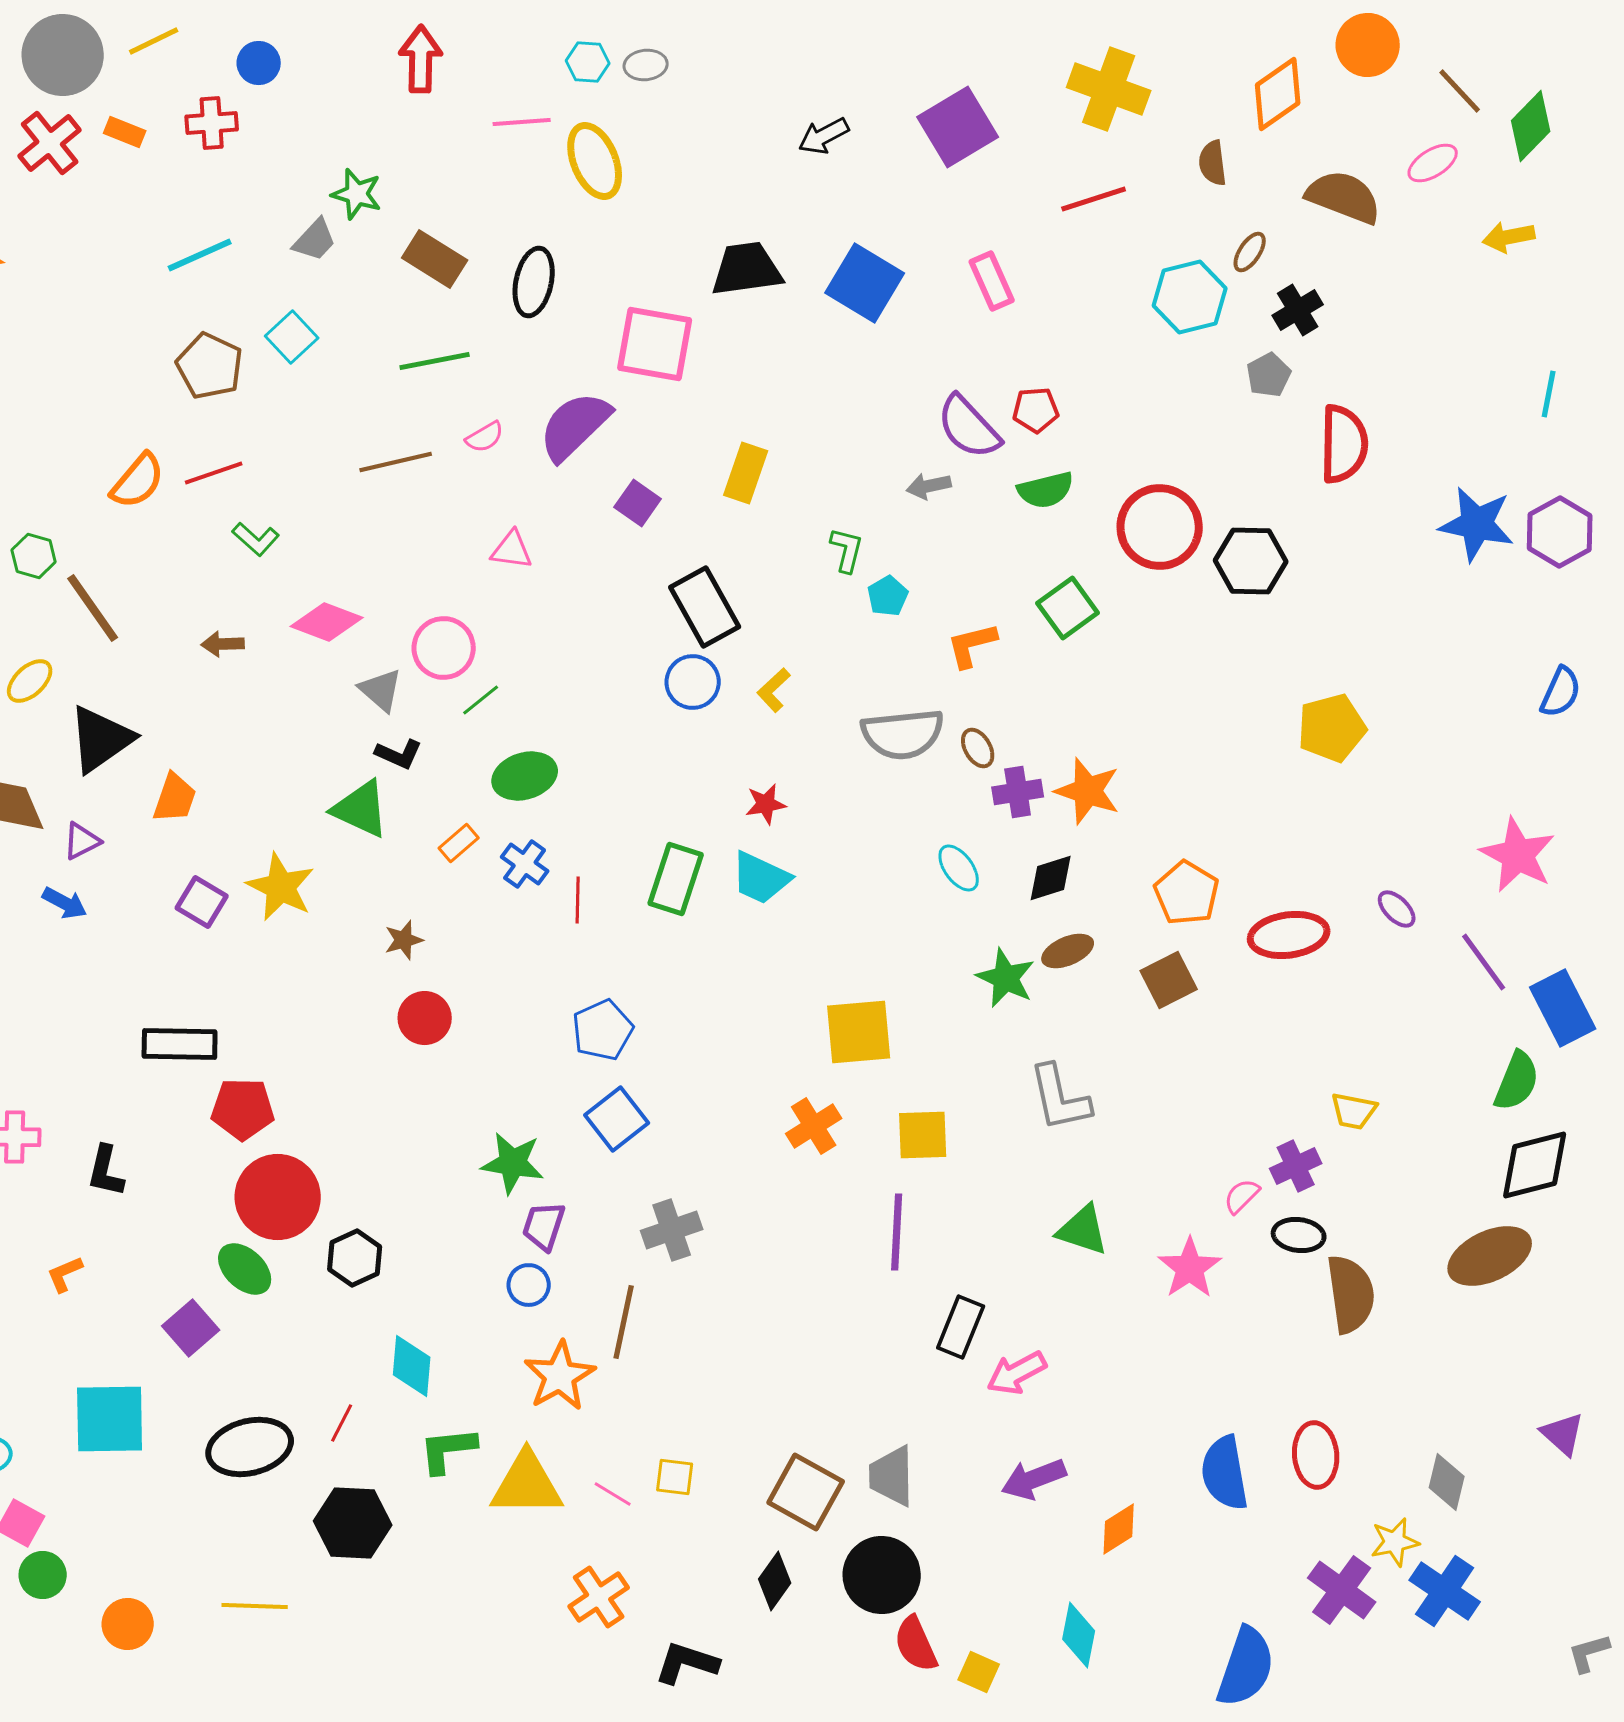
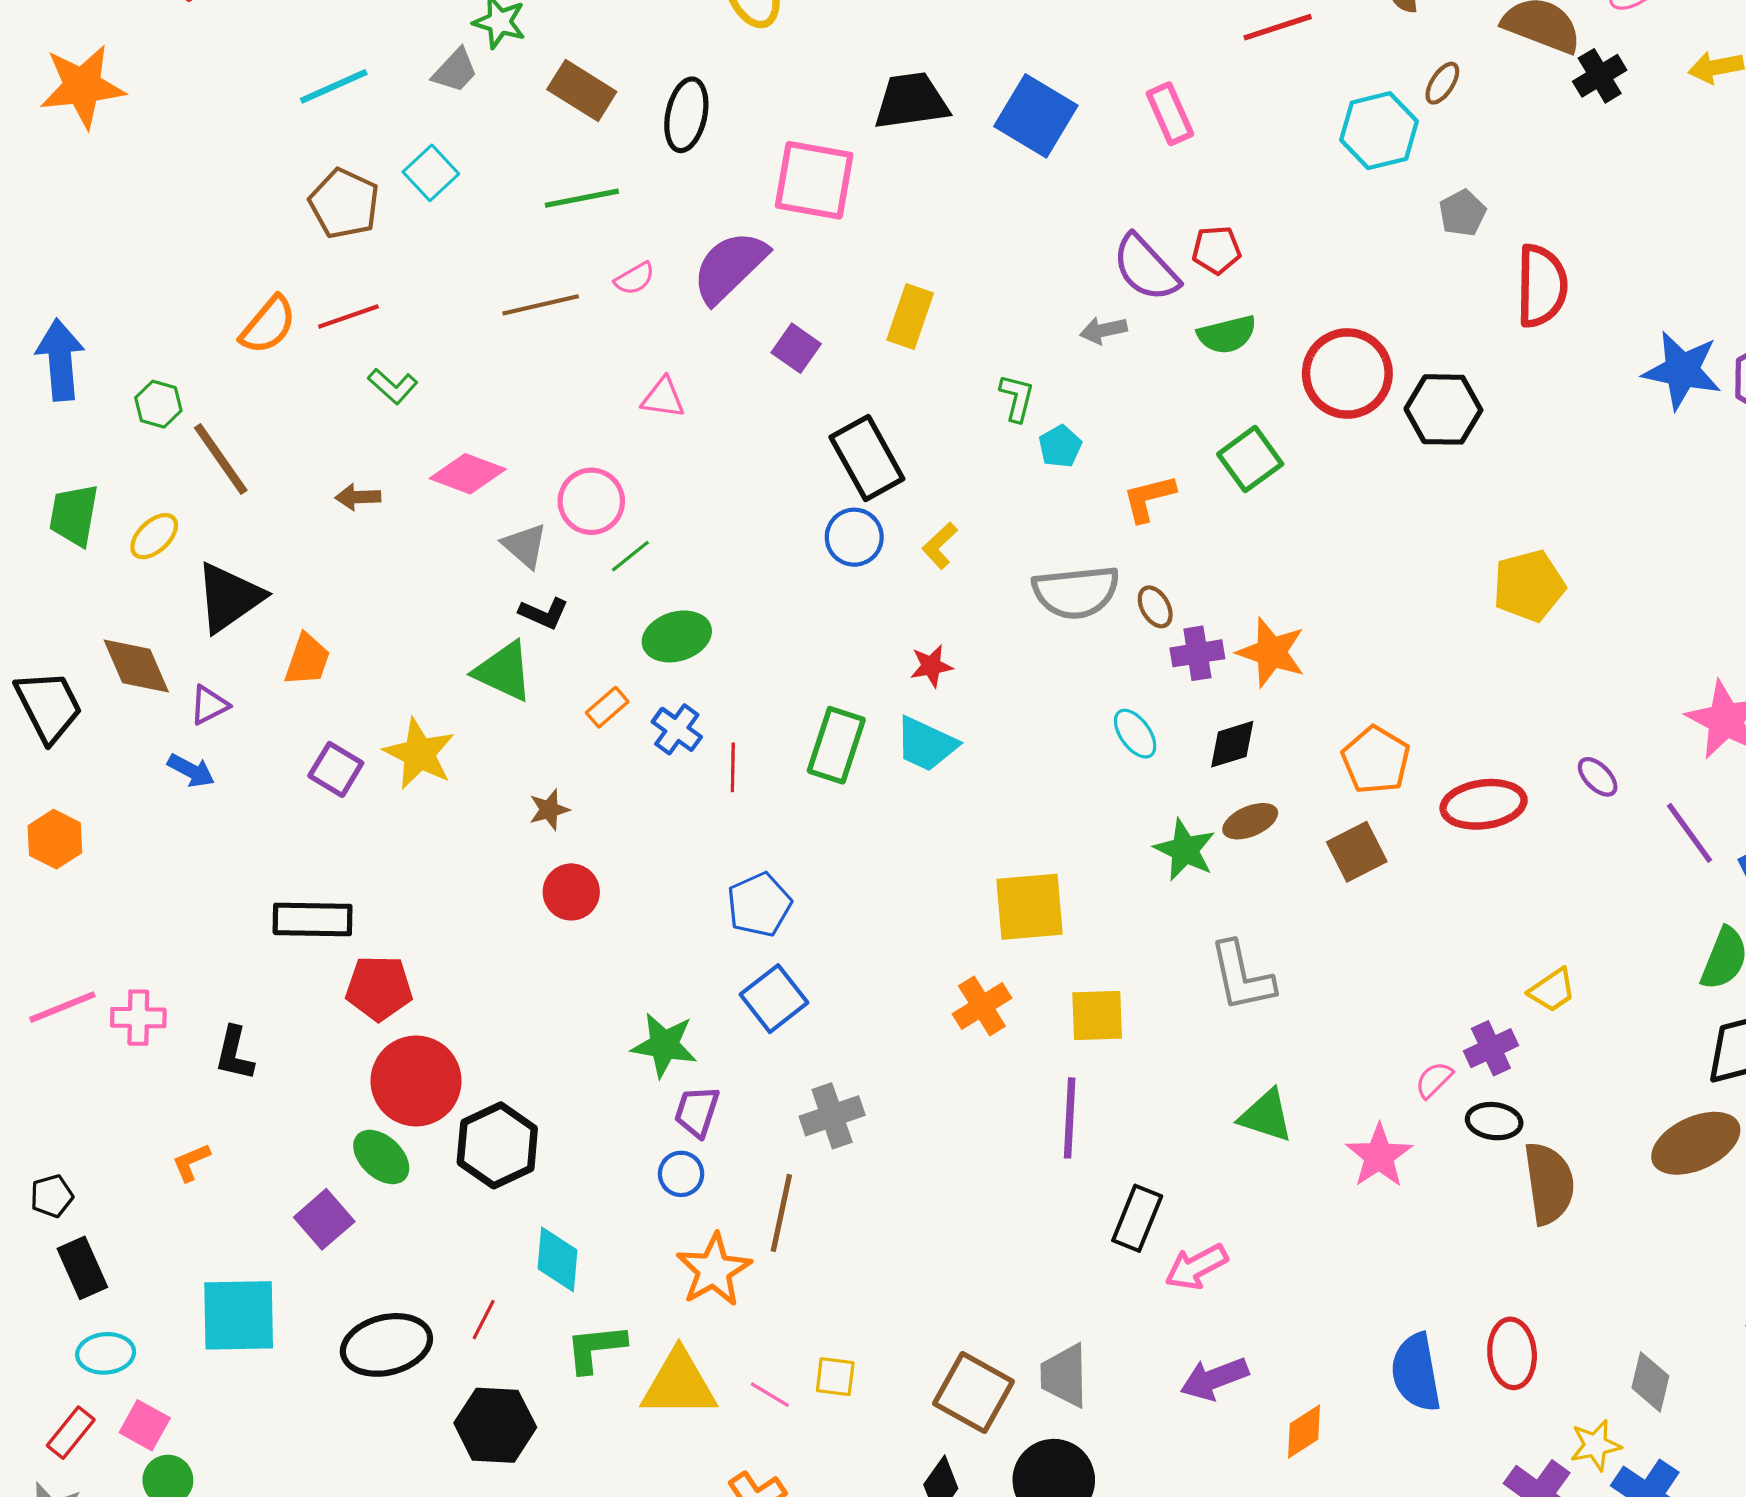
black cross: (1298, 310) -> (1600, 76), moved
yellow trapezoid: (1354, 1111) -> (1552, 990), turned -45
black hexagon: (355, 1258) -> (497, 1145), size x1.4

